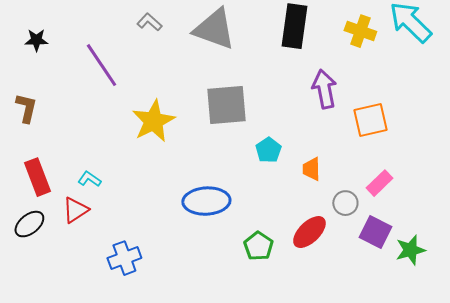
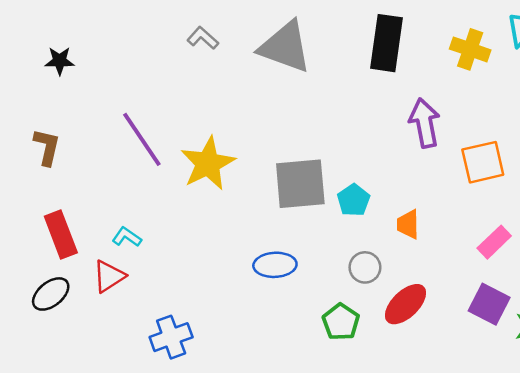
purple line: (101, 65) -> (142, 139), moved
gray square: (226, 105) -> (300, 184), moved
blue ellipse: (206, 201) -> (275, 265), size x0.7
gray circle: (345, 203) -> (365, 267), moved

